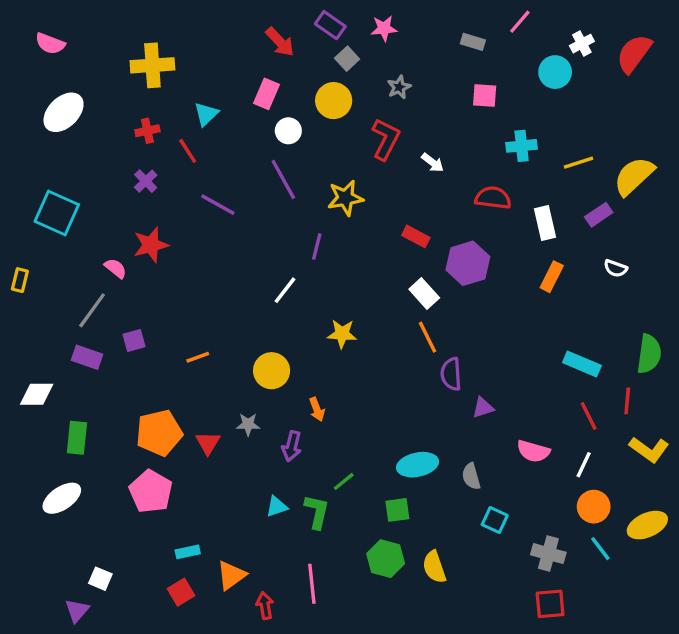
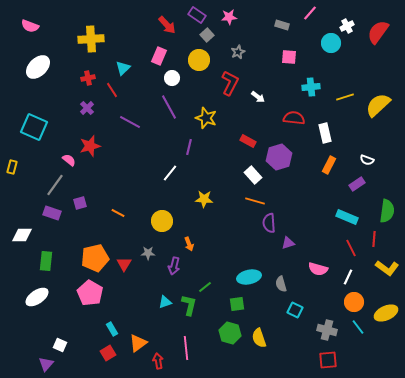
yellow star: (345, 198) -> (206, 118), turned 30
purple rectangle: (599, 215) -> (357, 184), moved
orange line: (428, 337) -> (255, 201), turned -48
orange line: (198, 357) -> (118, 213), turned 48
cyan rectangle: (188, 552) -> (112, 329), turned 72

